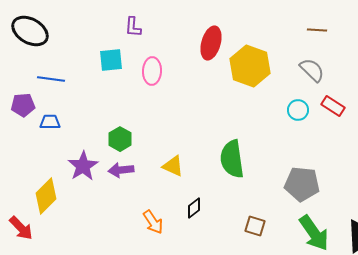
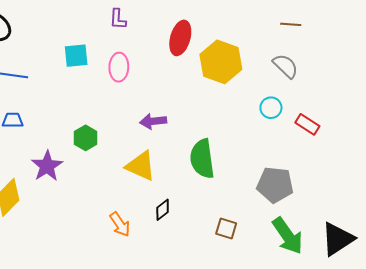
purple L-shape: (133, 27) -> (118, 19), moved
red rectangle: (333, 106) -> (307, 124), moved
yellow triangle: (173, 166) -> (141, 166), size x1.4
purple arrow: (121, 170) -> (153, 121), moved

